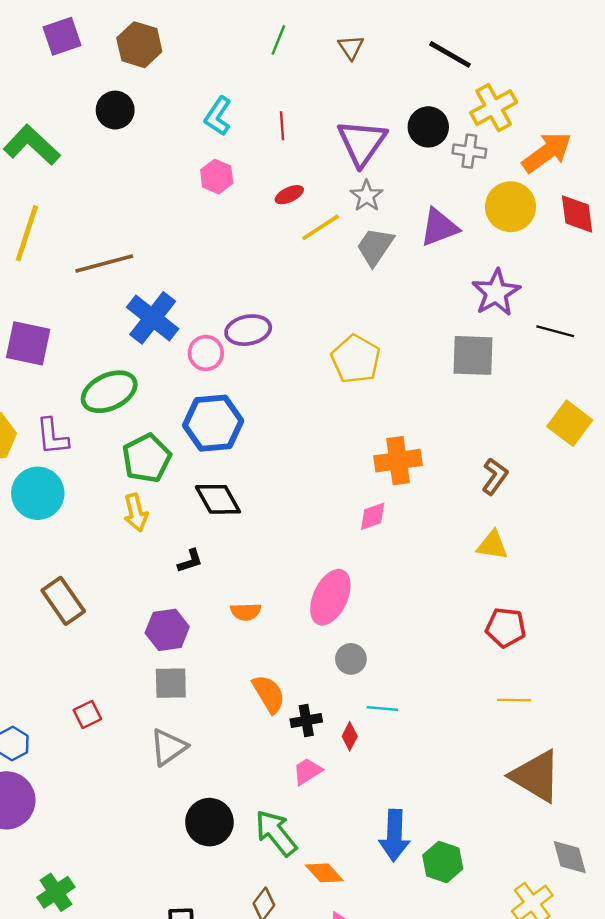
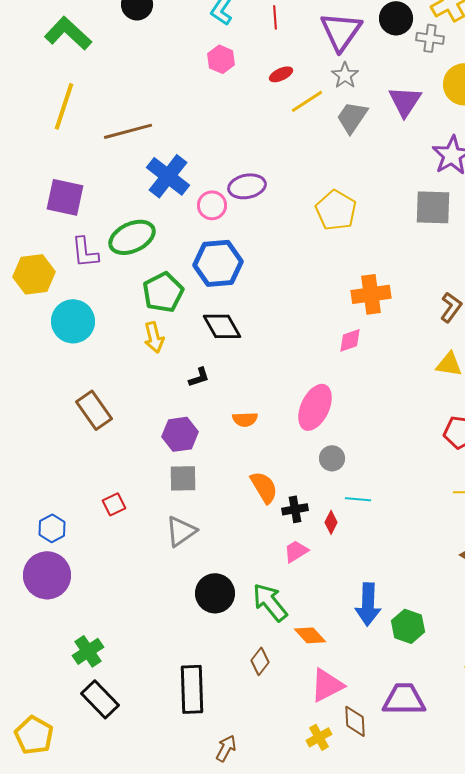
purple triangle: (439, 227) -> (405, 101), turned -36
purple L-shape: (52, 436) -> (85, 252), moved

